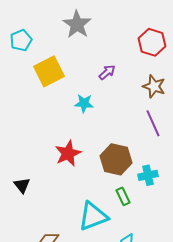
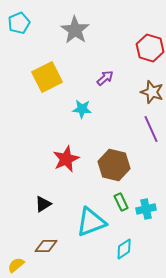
cyan pentagon: (21, 40) -> (19, 23), moved
cyan cross: (148, 175) -> (146, 209), moved
black triangle: (22, 185) -> (43, 204), moved, turned 36

